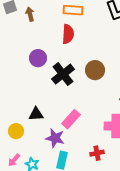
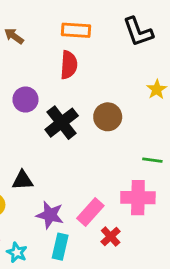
brown arrow: (30, 14) -> (14, 36), turned -40
pink rectangle: (71, 119) -> (90, 212), moved
red cross: (97, 153) -> (111, 237), turned -32

